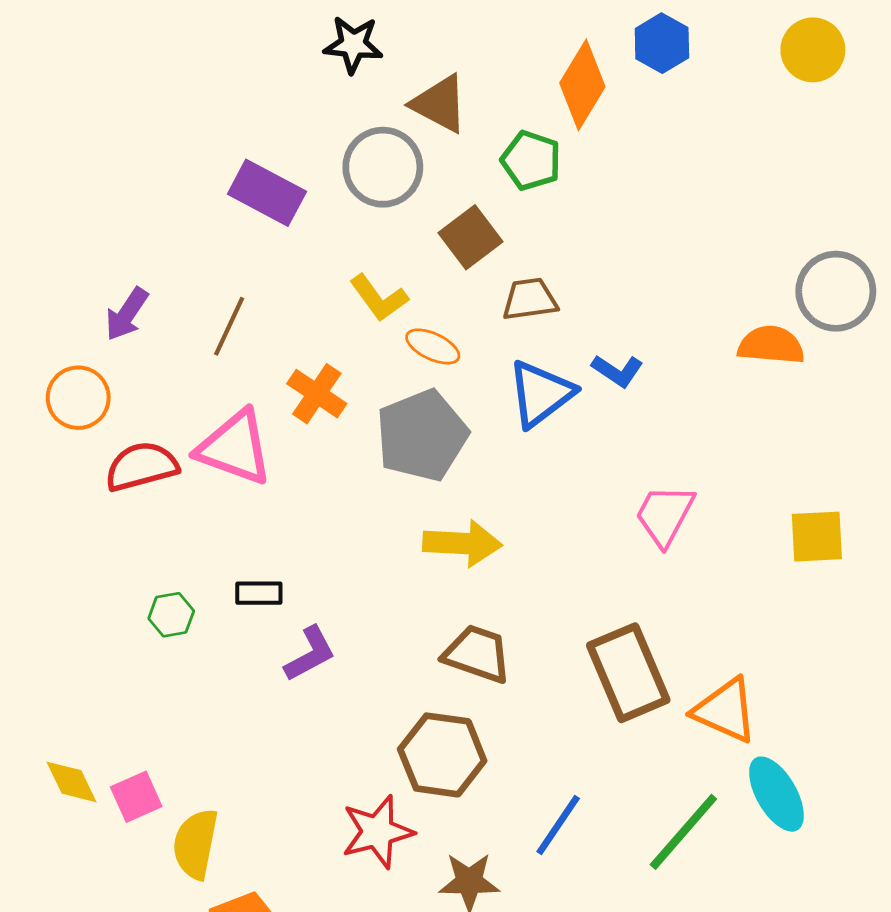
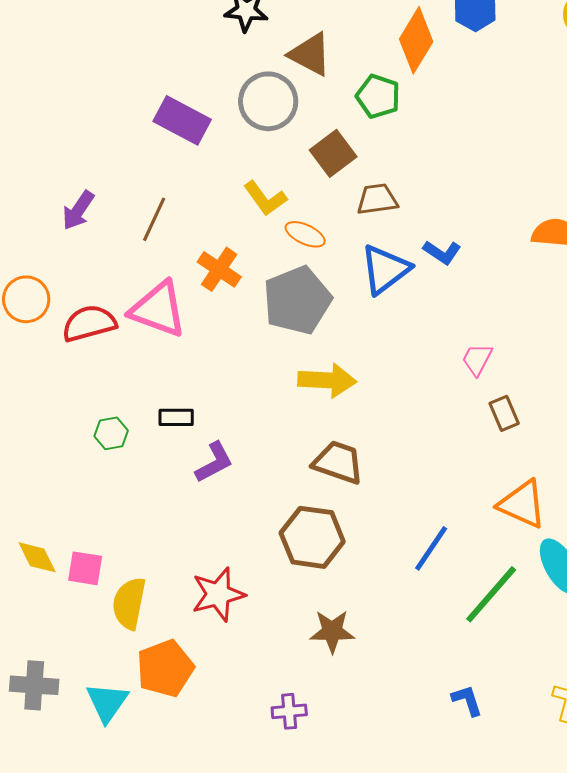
orange circle: (78, 398) -> (26, 299), moved
pink trapezoid: (665, 515) -> (477, 359), size x0.7
brown rectangle: (628, 673) -> (504, 413), moved, size x0.5
pink square: (136, 797) -> (85, 568), turned 33
blue line: (558, 825) -> (431, 548), moved
red star: (377, 832) -> (218, 594), moved

